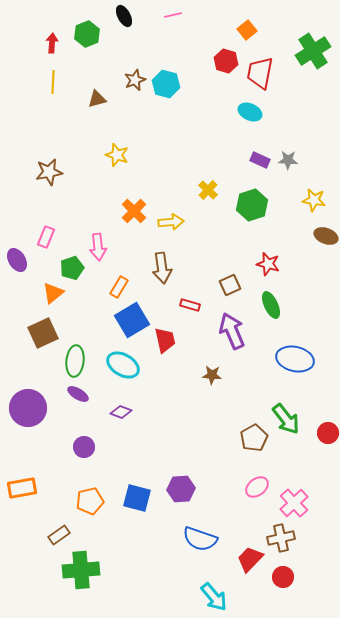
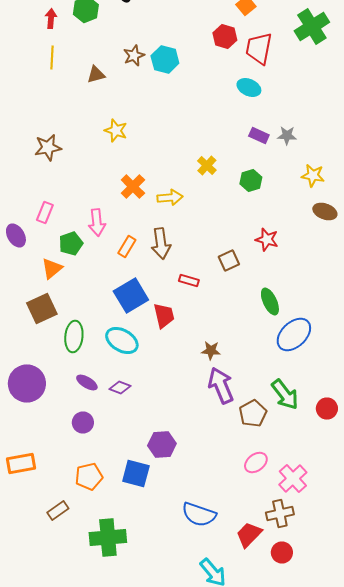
green hexagon: (252, 205) -> (251, 180), size x0.7
orange rectangle: (119, 287) -> (127, 246), moved
green ellipse: (271, 305) -> (270, 302), moved
purple arrow: (232, 331) -> (221, 386), moved
blue ellipse: (295, 359) -> (294, 334), turned -57
purple ellipse: (78, 394) -> (87, 382), moved
purple hexagon: (181, 489) -> (162, 444), moved
green cross: (81, 570) -> (108, 538), moved

